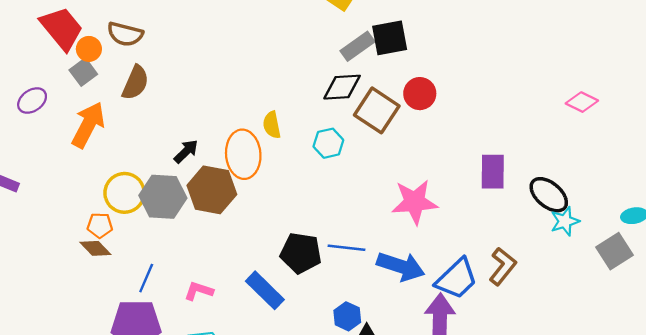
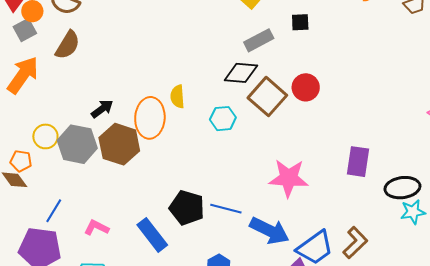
black square: (390, 38) -> (300, 22), moved, size x0.6
yellow circle: (125, 193) -> (45, 136), size x0.7
black ellipse: (549, 195) -> (402, 188), turned -56

